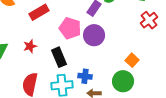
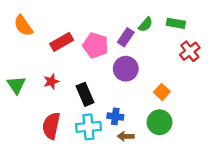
pink pentagon: (70, 28) -> (95, 45), moved
orange square: (132, 60) -> (162, 92), moved

